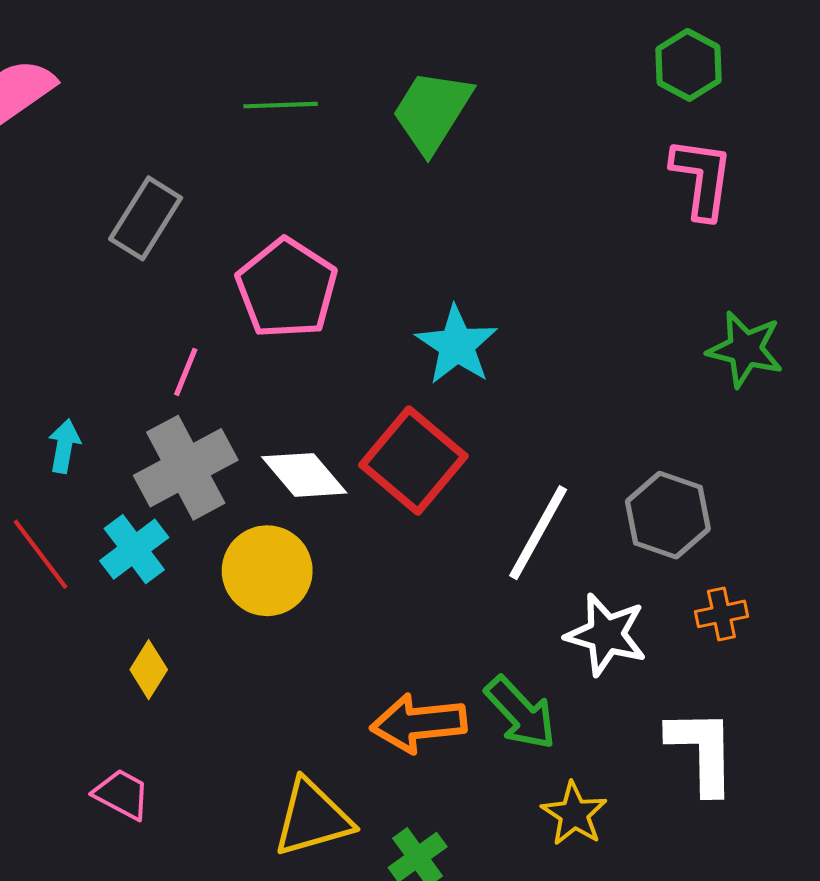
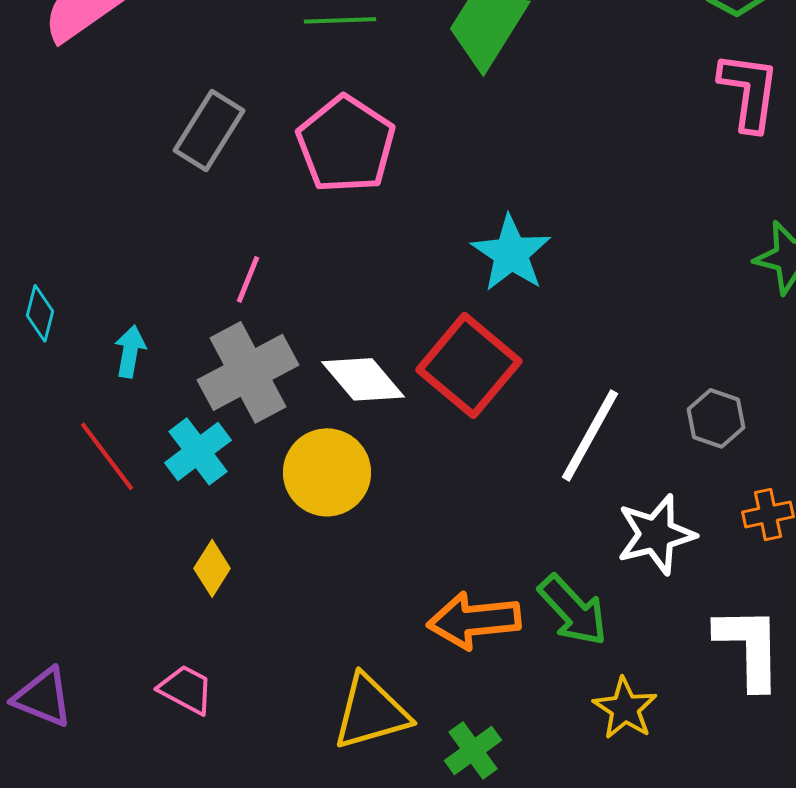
pink pentagon: (287, 288) -> (346, 144), moved
gray hexagon: (668, 515) -> (716, 418), size x0.7
white star: (606, 635) -> (656, 534), turned -30

